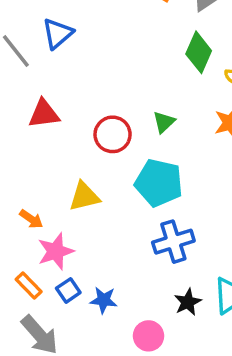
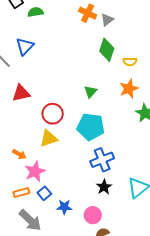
red circle: (113, 134) -> (53, 114), moved
orange rectangle: (29, 285) -> (21, 192), turned -56
blue star: (104, 300) -> (64, 207), moved
black star: (188, 302) -> (104, 187), moved

